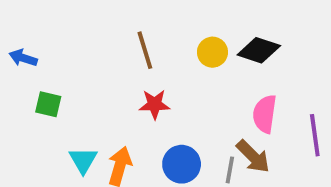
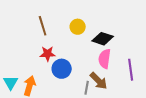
black diamond: (259, 50) -> (103, 39), moved
blue circle: (182, 164) -> (62, 69), moved

